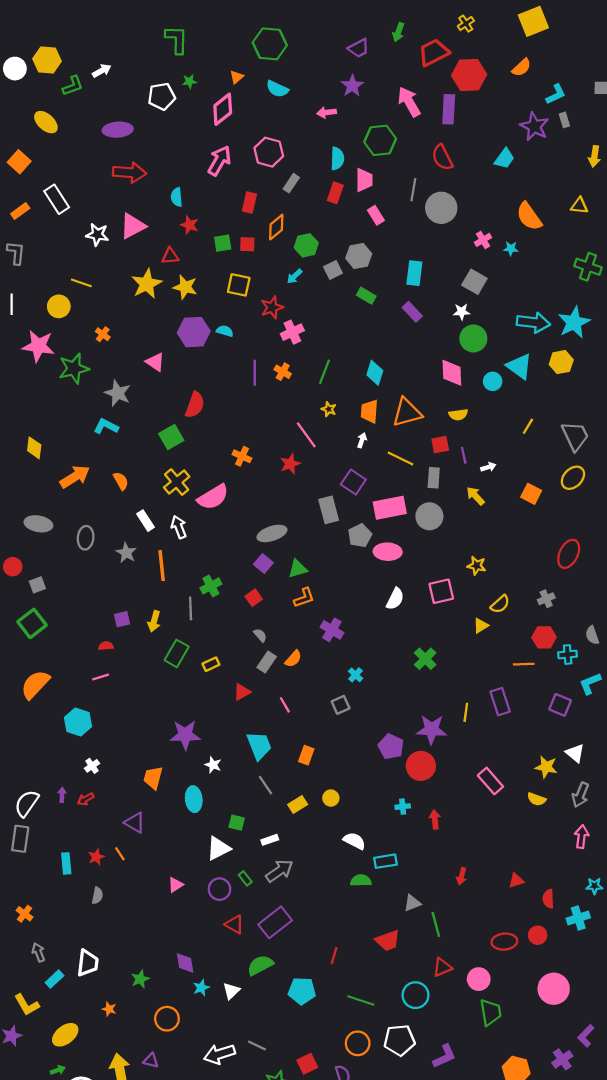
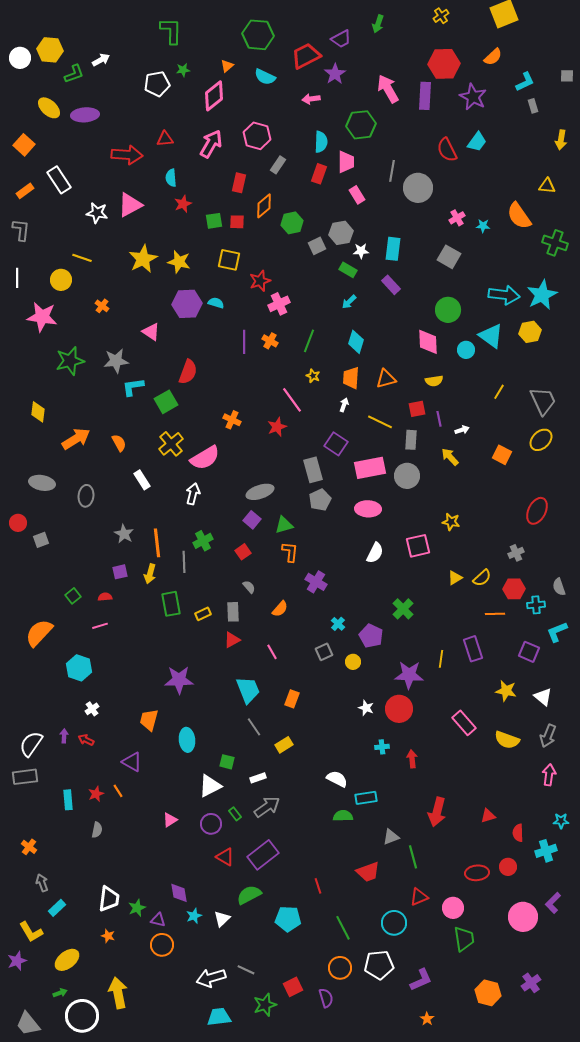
red trapezoid: (434, 52) -> (306, 56), moved
purple star: (534, 126) -> (473, 97), moved
purple ellipse: (118, 130) -> (85, 115), moved
red semicircle: (442, 157) -> (447, 150), moved
orange semicircle: (529, 216) -> (519, 216), moved
red star: (189, 225) -> (183, 204), turned 30
red triangle: (170, 256) -> (165, 139), moved
cyan arrow: (294, 276) -> (349, 302), moved
white star: (462, 312) -> (361, 251), moved
green star: (74, 368) -> (70, 361), moved
gray star: (118, 393) -> (116, 361), turned -30
orange triangle: (407, 412) -> (386, 379), size x0.7
cyan L-shape: (106, 426) -> (133, 387), moved, turned -35
white arrow: (179, 527) -> (193, 494), moved, turned 35
gray pentagon: (360, 536) -> (320, 500), moved
gray star: (126, 553) -> (124, 534), moved
orange line: (162, 566) -> (157, 543), moved
orange L-shape: (304, 598) -> (290, 552), turned -65
yellow semicircle: (500, 604) -> (482, 578), moved
green square: (32, 623) -> (73, 596), moved, size x0.6
green rectangle: (177, 653) -> (171, 604), turned -40
gray rectangle: (267, 662) -> (233, 612), moved, turned -36
purple pentagon: (391, 747) -> (371, 636), moved
white star: (213, 765) -> (366, 708), moved
yellow star: (546, 767) -> (506, 691), moved
yellow circle: (331, 798) -> (353, 662), moved
red arrow: (86, 799) -> (86, 740), turned 56
yellow semicircle: (537, 799) -> (507, 740), size x1.4
gray rectangle: (20, 839) -> (25, 777), turned 75
red arrow: (462, 876) -> (437, 812), size x1.8
red line: (334, 956) -> (318, 886), turned -35
white trapezoid: (88, 963) -> (109, 899), moved
green line: (361, 1000) -> (343, 928), turned 45
purple L-shape: (586, 1036) -> (553, 903), moved
purple triangle: (151, 1060) -> (158, 920), moved

